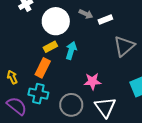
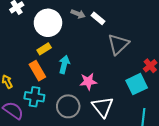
white rectangle: (105, 20) -> (98, 18), turned 64
cyan arrow: (71, 50) -> (64, 65), moved
orange rectangle: (43, 68) -> (37, 71), turned -54

